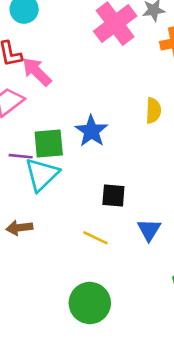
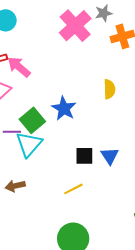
green square: (49, 144) -> (32, 120), turned -30
blue triangle: (149, 230) -> (110, 156), moved
yellow line: (95, 238) -> (73, 189), turned -48

